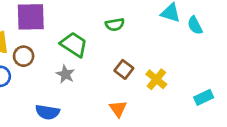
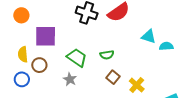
green semicircle: (115, 25) -> (107, 55), moved
cyan semicircle: (195, 25) -> (166, 46), turned 112

